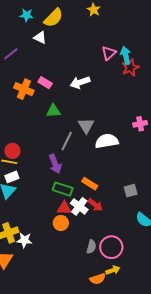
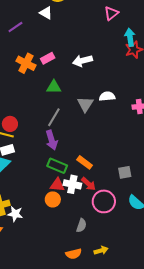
pink triangle: (109, 53) -> (111, 13), moved
pink rectangle: (45, 83) -> (48, 58), turned -64
gray line: (67, 141) -> (54, 117), moved
white semicircle: (107, 141) -> (107, 96), moved, size x0.7
white cross: (79, 206) -> (72, 184), turned -30
pink circle: (111, 247) -> (104, 201), moved
orange semicircle: (98, 279) -> (74, 254), moved

